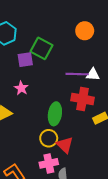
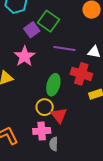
purple square: (25, 60) -> (32, 30), turned -35
purple line: (77, 74) -> (64, 48), moved
pink star: (21, 88) -> (25, 56), size x1.5

